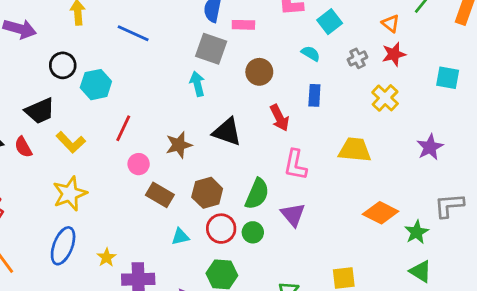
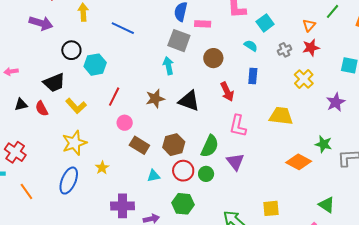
orange triangle: (391, 23) -> (309, 25), turned 32
brown star: (179, 145) -> (155, 99), moved
purple star: (430, 147) -> (336, 102), moved
green star: (417, 232) -> (323, 144), moved, turned -30
yellow star: (107, 257) -> (102, 168), moved

